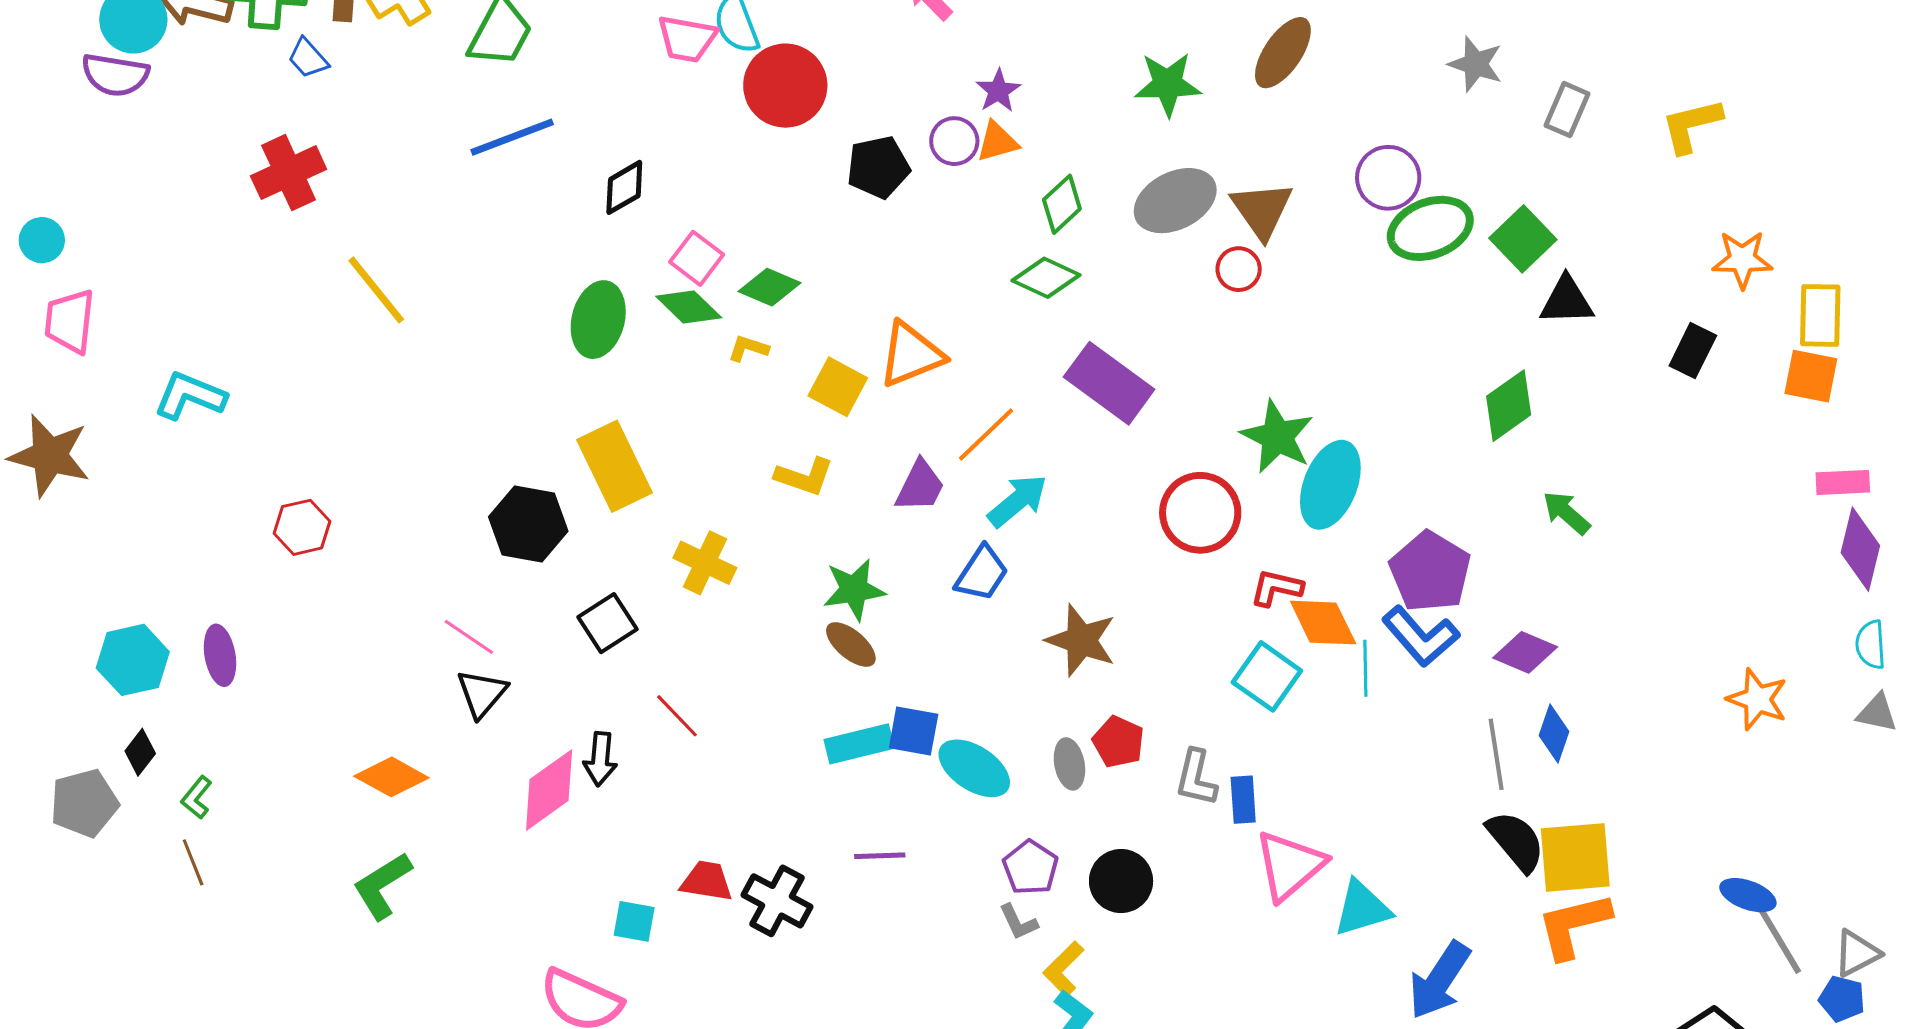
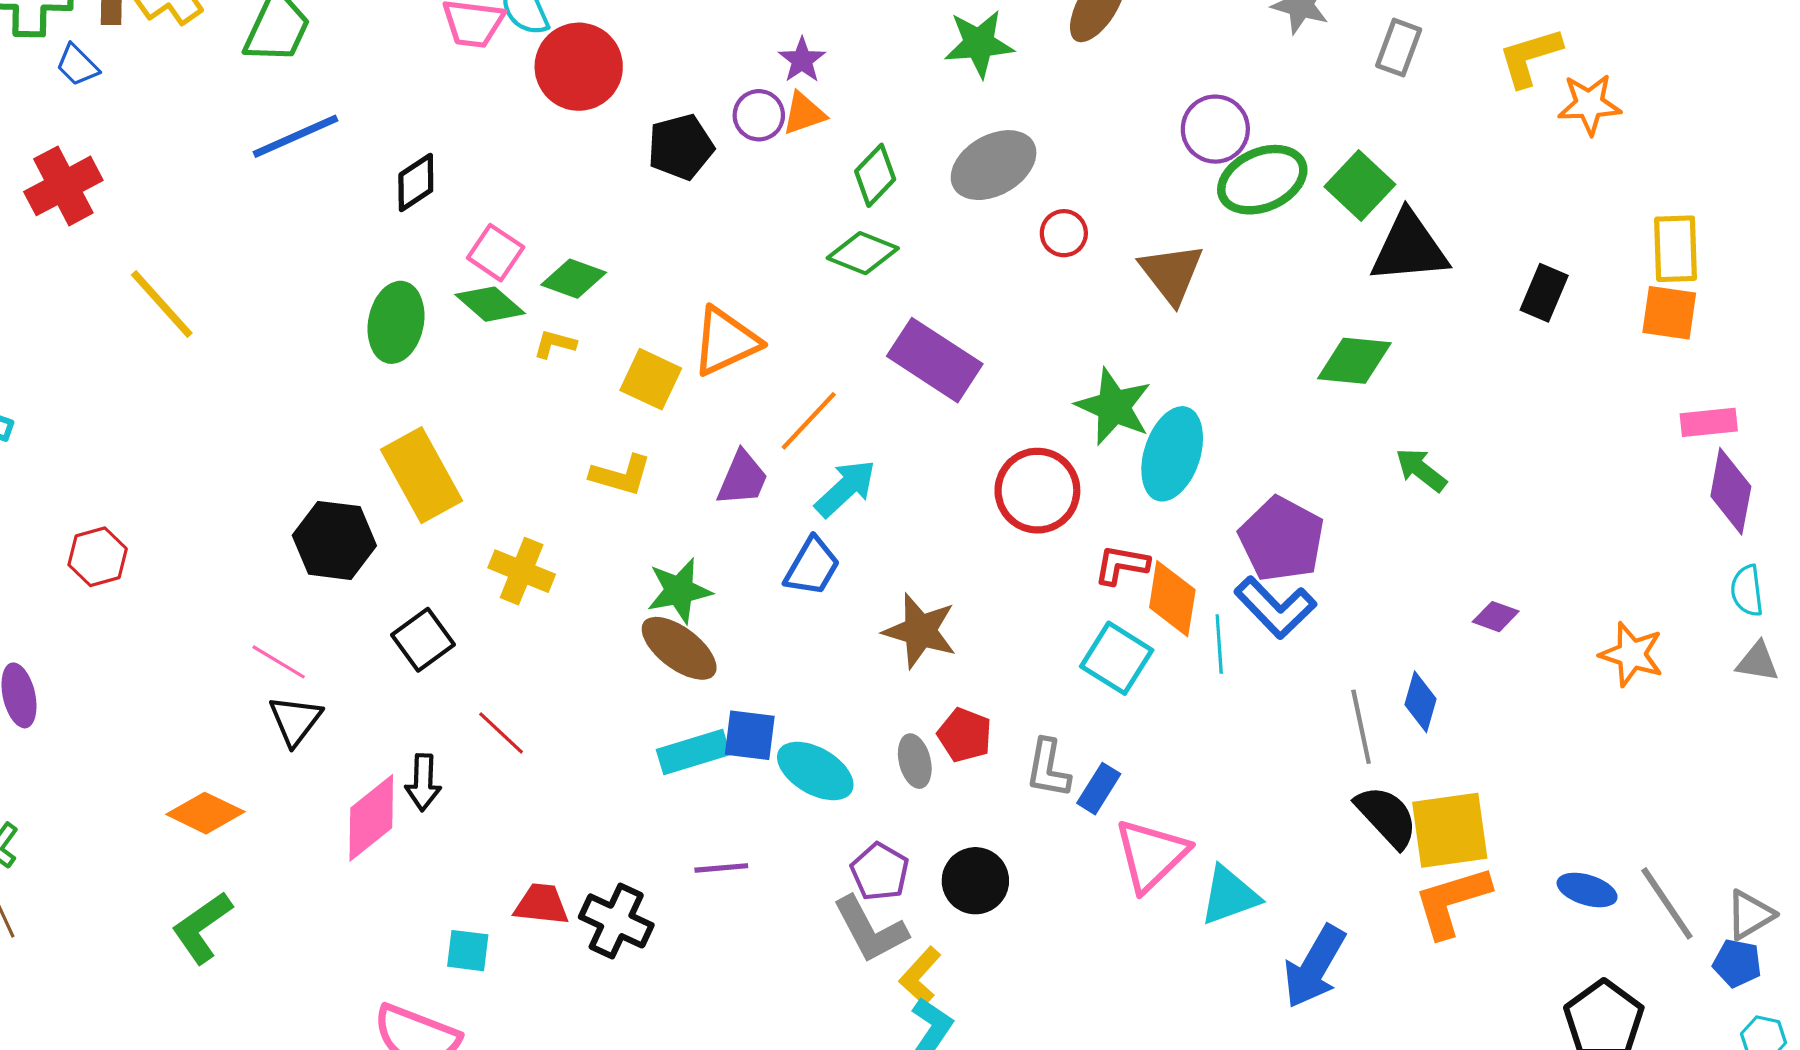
brown triangle: (1262, 210) -> (1171, 273), moved
orange star: (1742, 259) -> (1589, 104), moved
black triangle: (1567, 301) -> (1409, 248), size x1.4
green diamond: (1509, 406) -> (1354, 361), turned 44
orange diamond: (1323, 623) -> (1172, 599), turned 38
brown ellipse: (851, 644) -> (679, 648), size x1.4
purple diamond: (1525, 652) -> (1496, 617), moved, size x0.7
blue rectangle: (1243, 800) -> (1099, 789), turned 39
blue ellipse: (1748, 895) -> (1587, 890), moved
gray L-shape: (1018, 922) -> (870, 930), size x1.8

